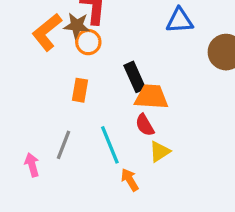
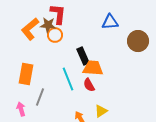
orange rectangle: (80, 90) -> (26, 74), moved, size x1.5
cyan line: (110, 145) -> (68, 79), moved
yellow triangle: (160, 152) -> (101, 111), moved

